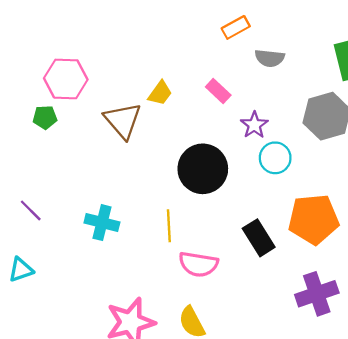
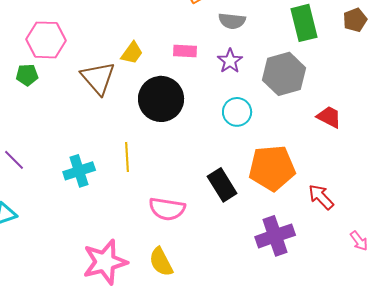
pink rectangle: (218, 91) -> (185, 51), turned -40
purple star: (254, 125) -> (230, 61), moved
black circle: (203, 169) -> (161, 99), moved
cyan cross: (102, 223) -> (79, 171), turned -32
yellow line: (169, 226) -> (127, 157), moved

